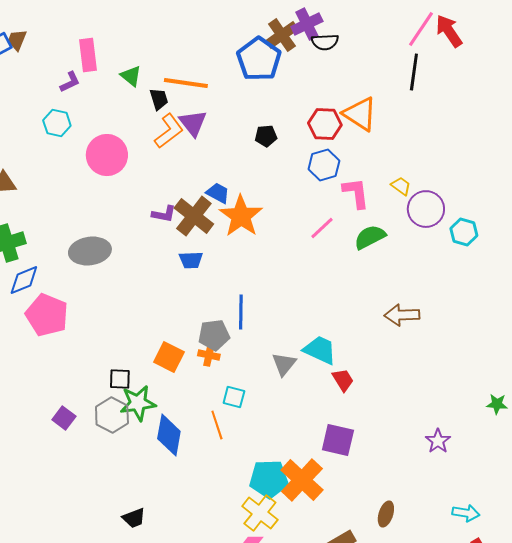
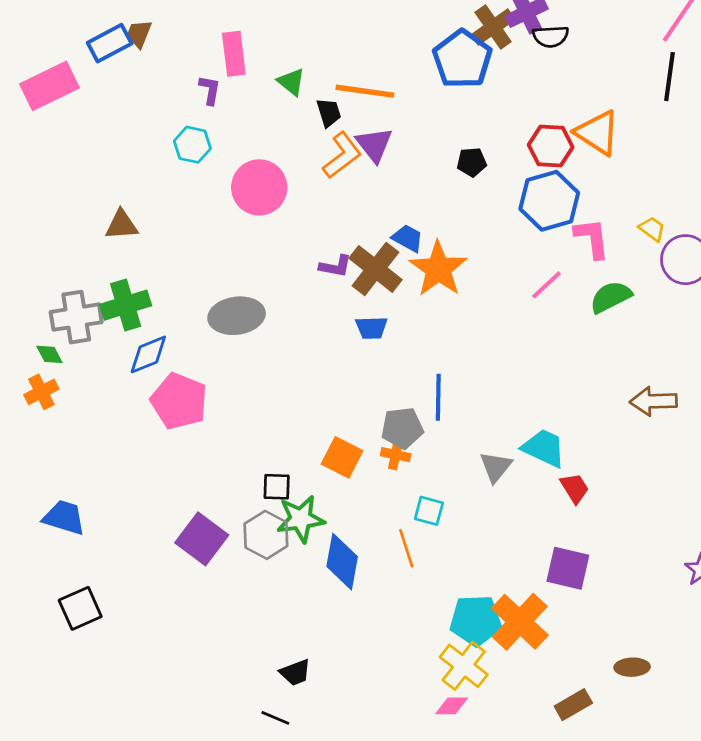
purple L-shape: (70, 82) -> (210, 90), turned -55
blue hexagon: (324, 165) -> (549, 201), size x1.4
purple square: (64, 418) -> (202, 539), size x1.6
brown ellipse: (386, 514) -> (632, 667), turned 70

